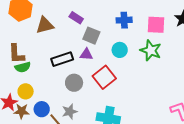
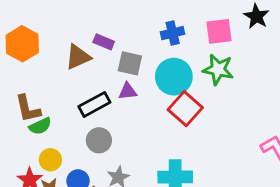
brown triangle: (45, 25) -> (78, 57), moved
cyan circle: (120, 50) -> (174, 77), size x1.6
red square: (104, 77) -> (185, 109), moved
gray circle: (74, 83) -> (99, 140), moved

